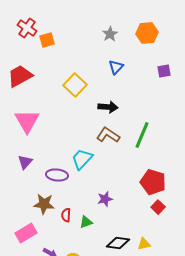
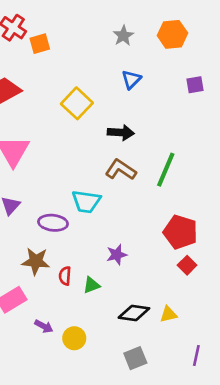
cyan trapezoid: (82, 159) -> (86, 202), turned -125

